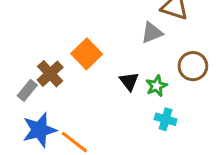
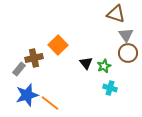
gray triangle: (152, 33) -> (126, 35), moved, turned -42
brown cross: (50, 74) -> (34, 58), turned 30

